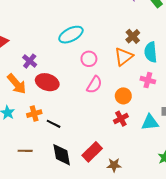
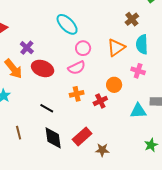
cyan ellipse: (71, 35) -> (67, 24), turned 70
brown cross: (133, 36) -> (132, 19), moved
pink semicircle: (94, 85) -> (77, 68), moved, turned 30
orange cross: (34, 114) -> (77, 94), moved
red cross: (121, 119) -> (100, 101), moved
brown line: (25, 151) -> (19, 133), turned 72

